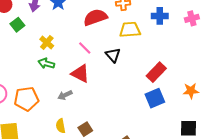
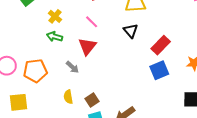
black triangle: (113, 55) -> (131, 31), moved
red triangle: (80, 74) -> (87, 46), turned 42
gray arrow: (65, 95) -> (72, 67), turned -112

